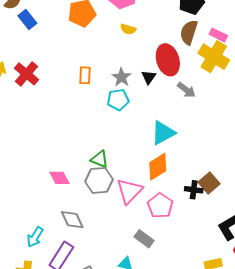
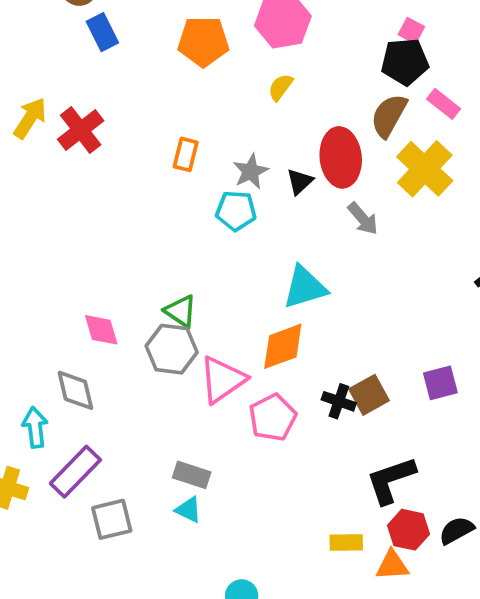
yellow semicircle: (128, 29) -> (281, 87), turned 98
pink rectangle: (218, 35) -> (444, 104), moved
gray diamond: (72, 220) -> (75, 390), moved
cyan arrow: (35, 237) -> (35, 427), turned 130
gray rectangle: (144, 239) -> (192, 475), moved, turned -30

